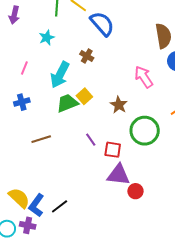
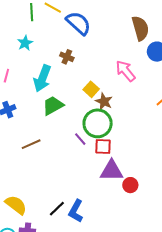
yellow square: (84, 96) -> (91, 89), moved
green circle: (145, 131) -> (98, 123), moved
blue L-shape: (36, 205) -> (76, 211), moved

